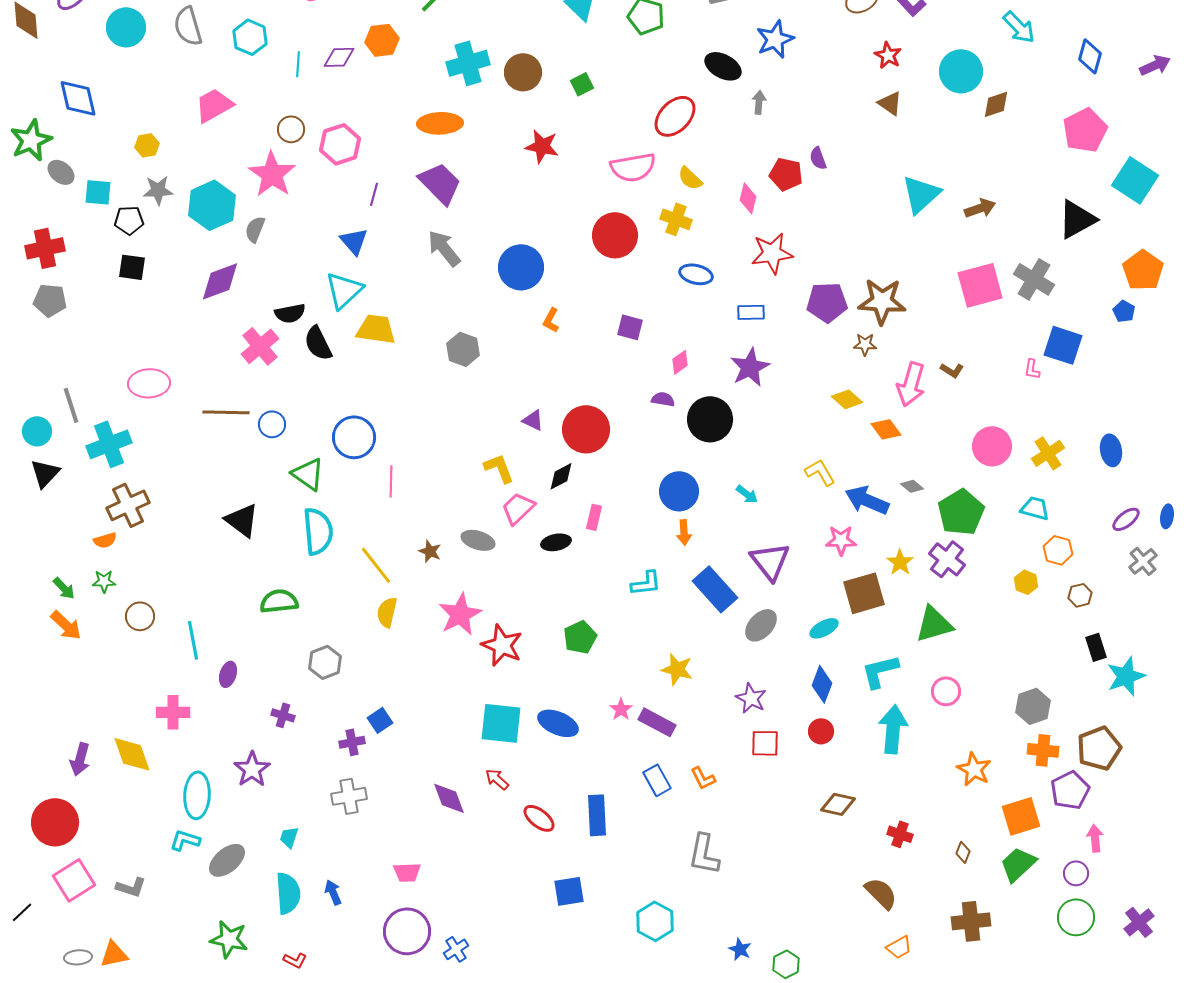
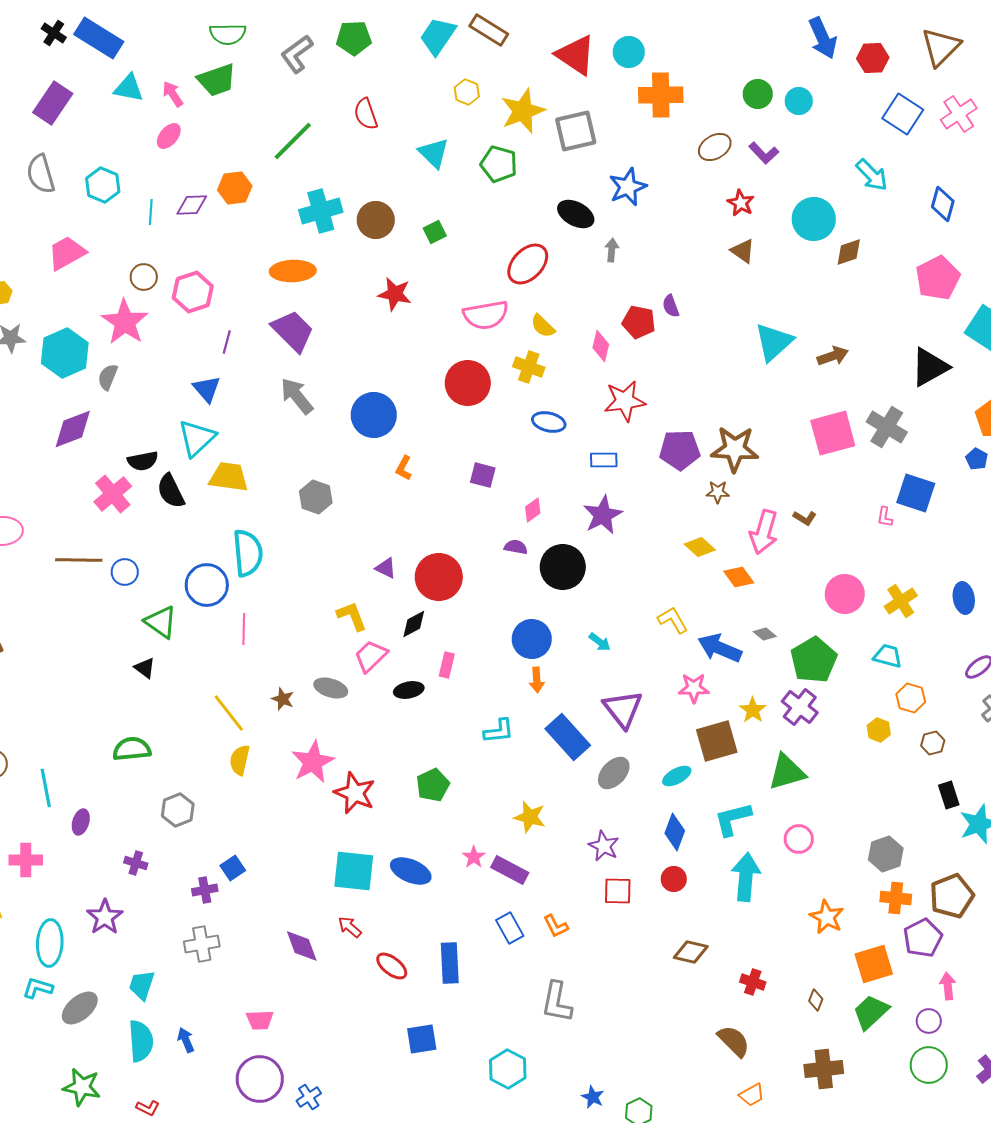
black triangle: (242, 520) -> (145, 668), moved, size x0.6
cyan semicircle: (318, 531) -> (248, 553), moved
cyan trapezoid: (289, 837) -> (142, 985), size x1.4

